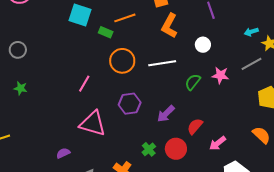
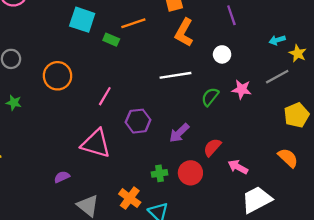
orange circle: (122, 61) -> (58, 76), moved
pink line: (84, 84) -> (105, 96), moved
pink arrow: (218, 143) -> (238, 167), turned 66
green cross: (149, 149) -> (159, 173), turned 32

